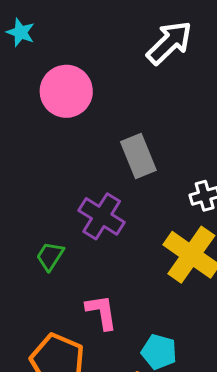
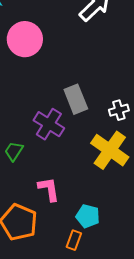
gray rectangle: (138, 156) -> (76, 99), moved

